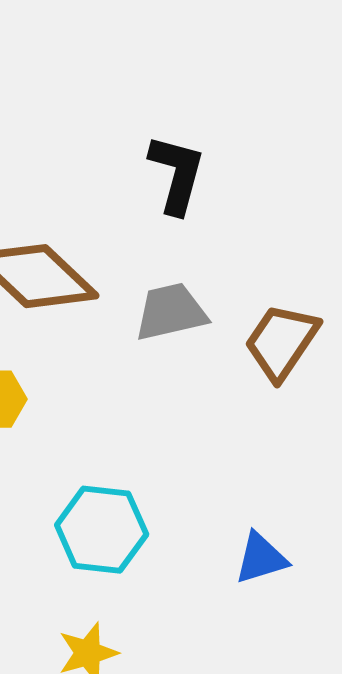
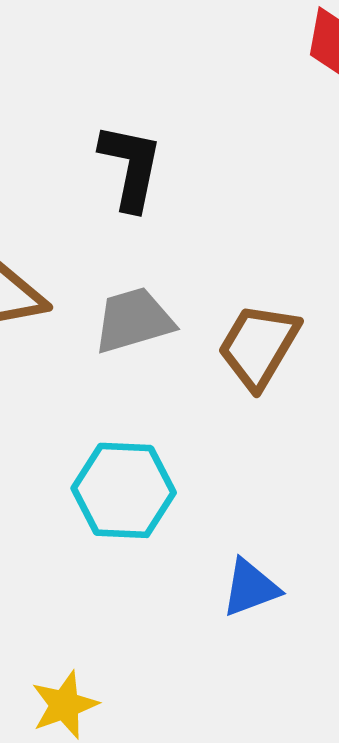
cyan hexagon: (102, 530) -> (124, 490), moved

